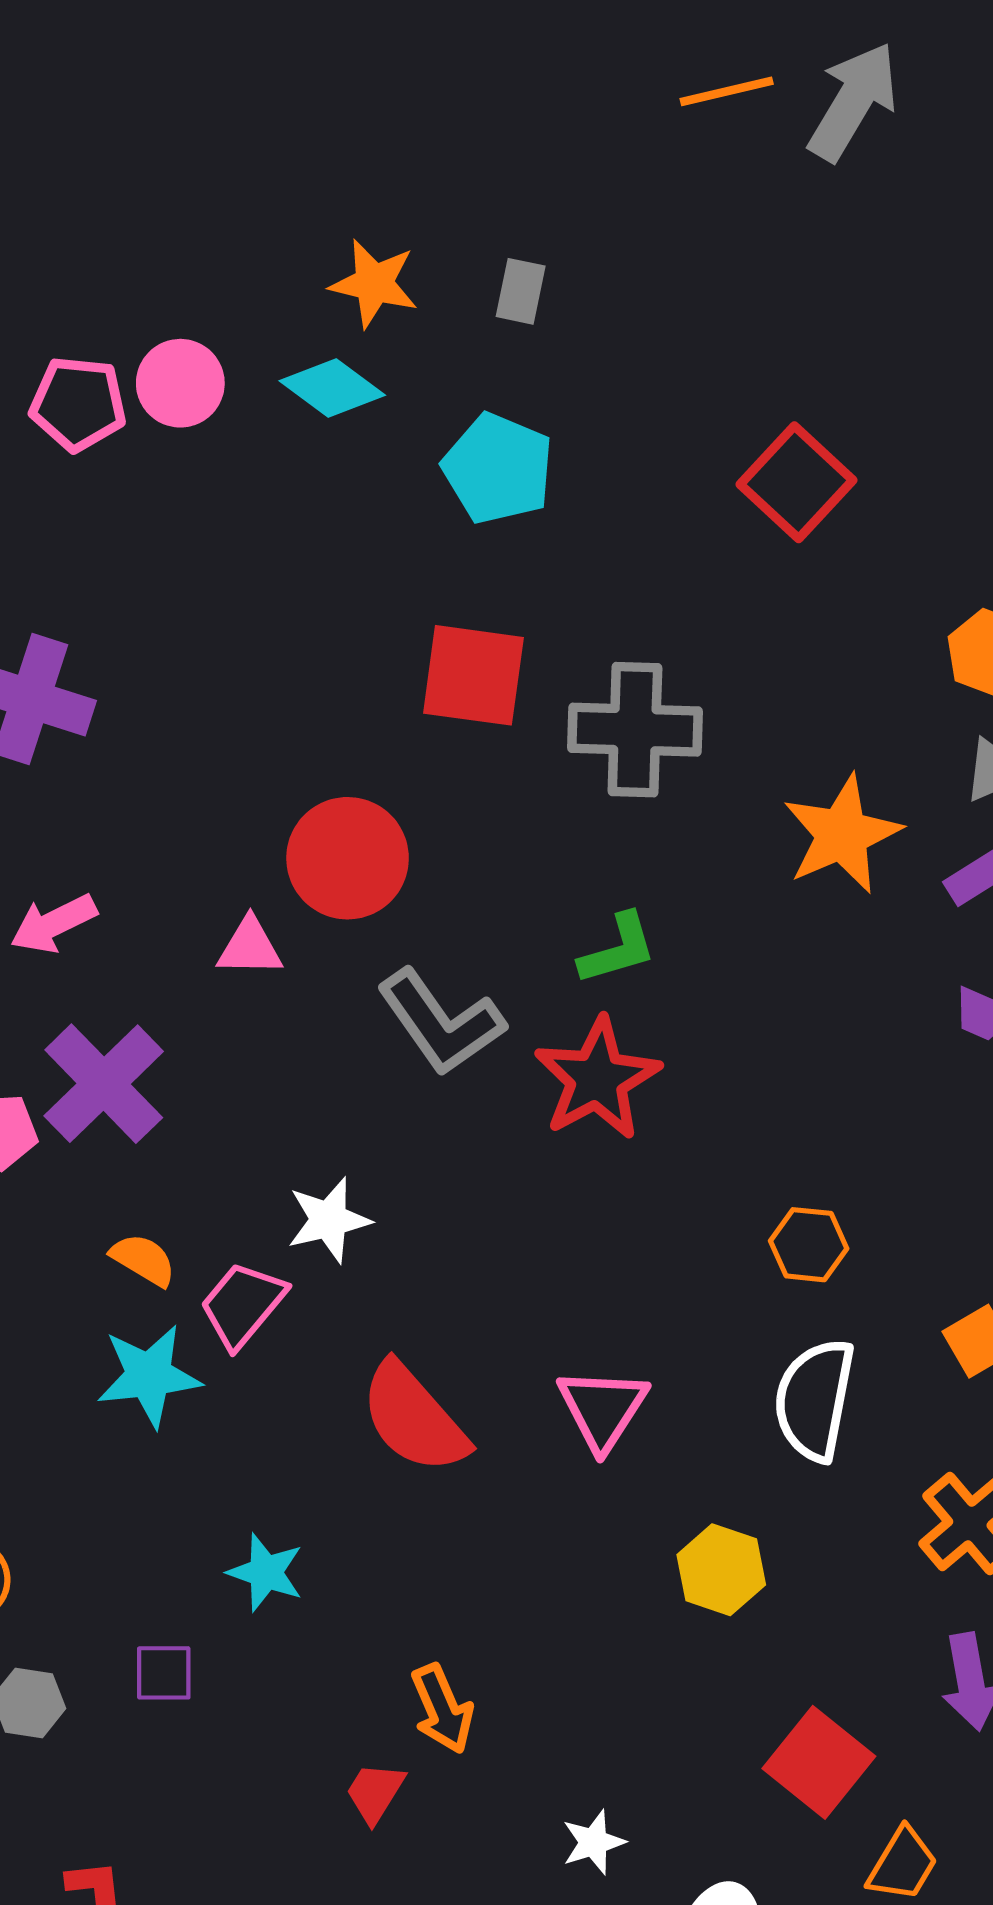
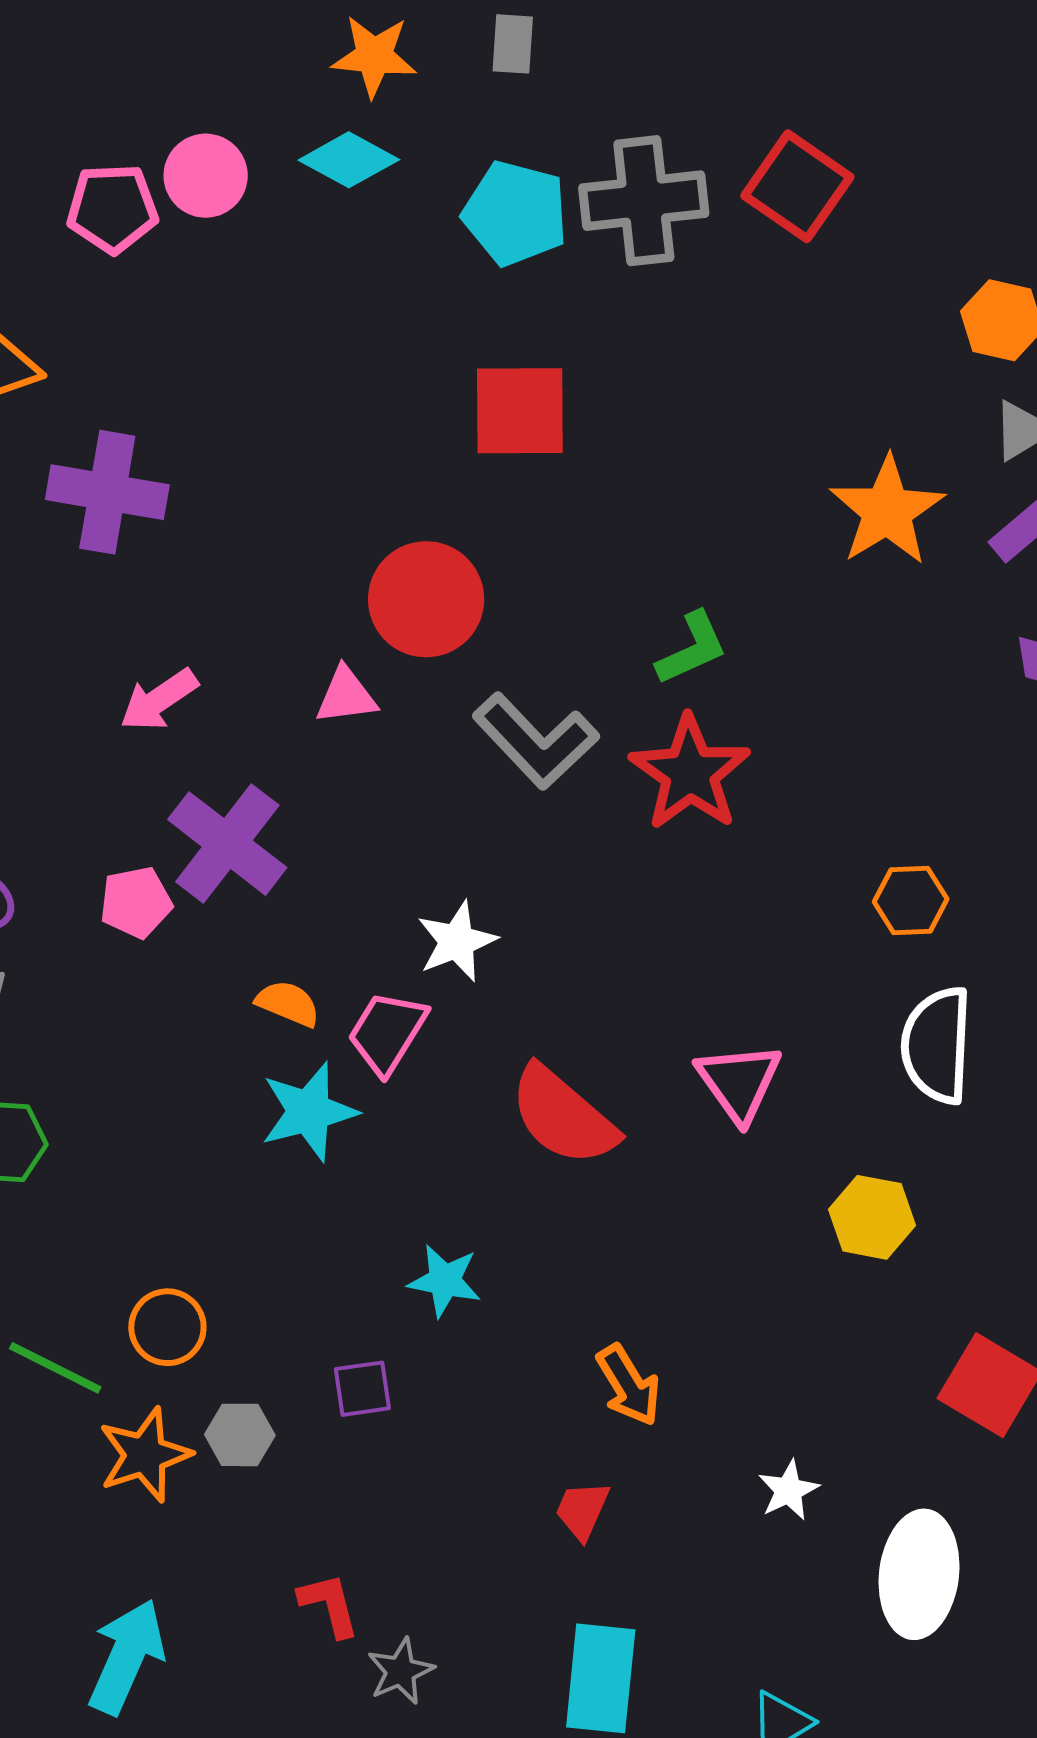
gray cross: (635, 730) -> (644, 201), moved
red trapezoid: (375, 1792) -> (582, 1510), moved

